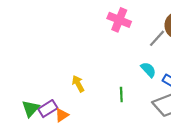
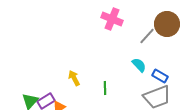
green line: (121, 95) -> (105, 88), moved

